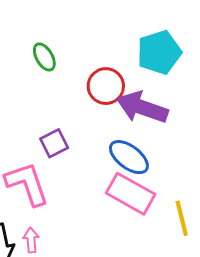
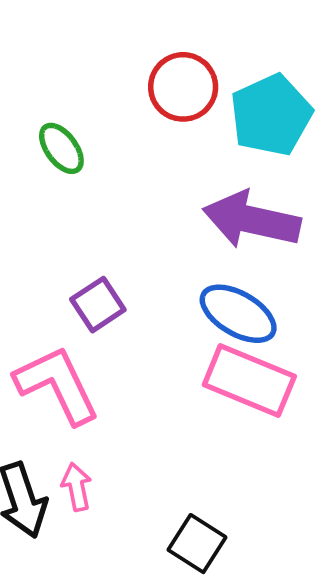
red circle: (106, 86) -> (183, 87), moved

